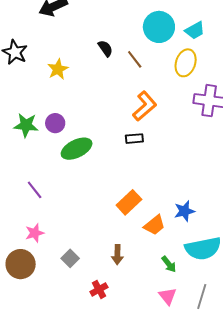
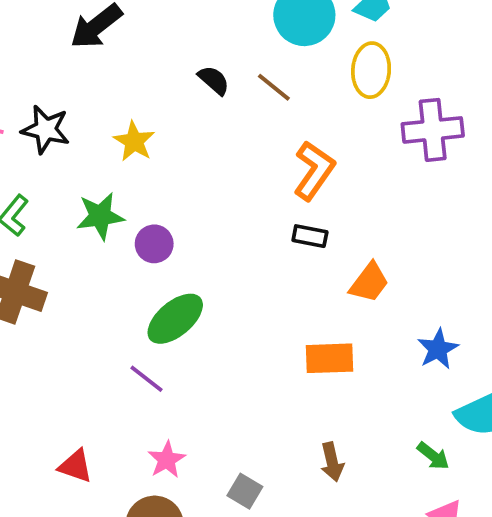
green star: (26, 125) -> (100, 216), moved
black rectangle: (134, 139) -> (310, 236), turned 30
green ellipse: (77, 149) -> (175, 319), moved
orange rectangle: (129, 202) -> (330, 358), turned 55
orange trapezoid: (154, 225) -> (369, 283), moved

